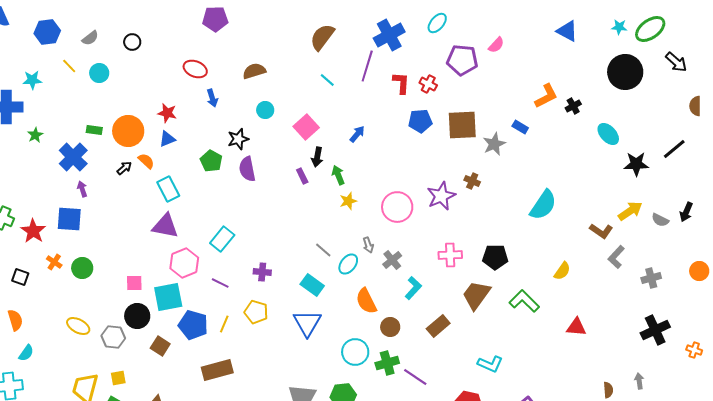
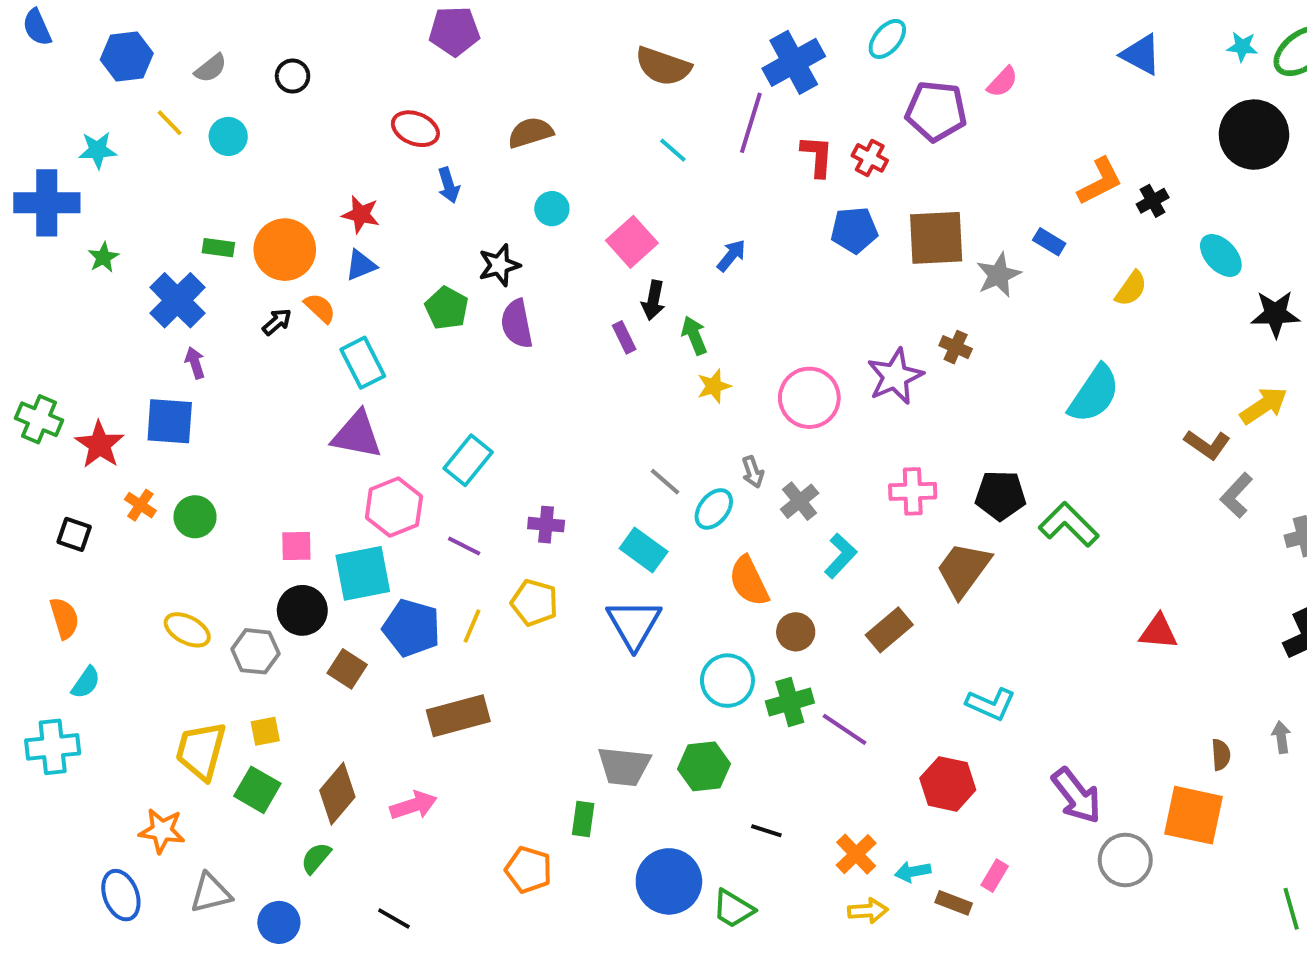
brown semicircle: (322, 37) -> (663, 66), turned -108
yellow semicircle: (562, 271) -> (1131, 289), moved
green L-shape: (524, 301) -> (1069, 525), moved

